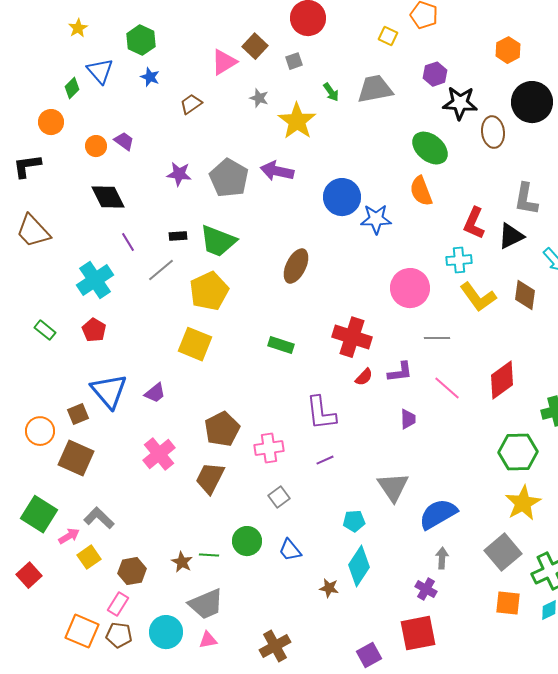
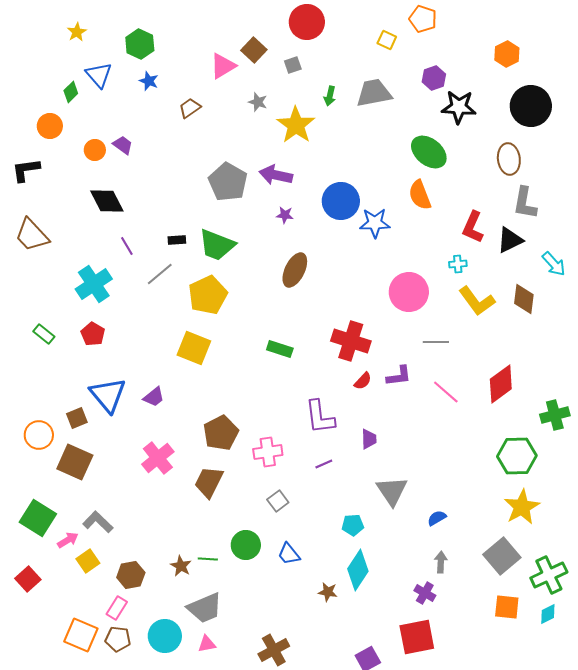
green arrow: (331, 92) -> (330, 96), turned 48
brown ellipse: (493, 132) -> (509, 159), moved
purple star: (179, 174) -> (285, 215), moved, size x0.7
cyan cross: (459, 260) -> (458, 264), size x0.7
purple trapezoid: (408, 419) -> (369, 439), moved
blue semicircle: (438, 514) -> (437, 518), size x0.5

